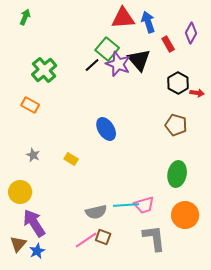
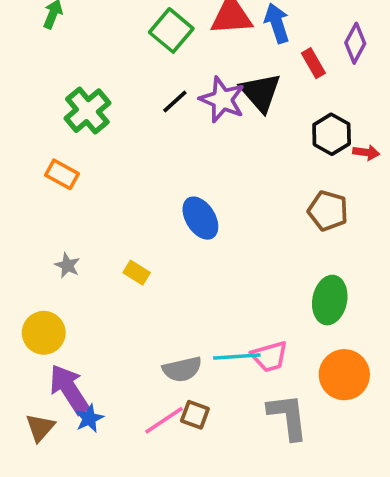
green square: (107, 49) -> (171, 30), moved
blue star: (37, 251) -> (89, 418), moved

